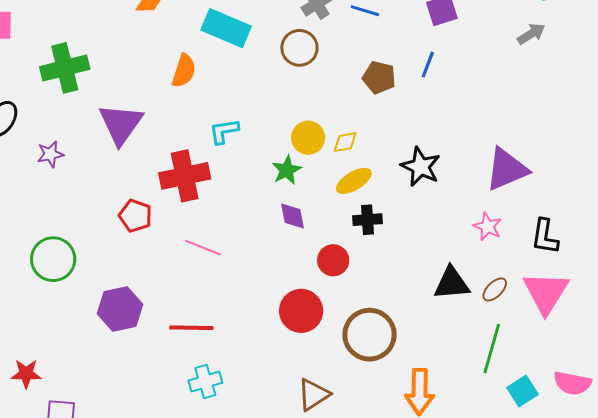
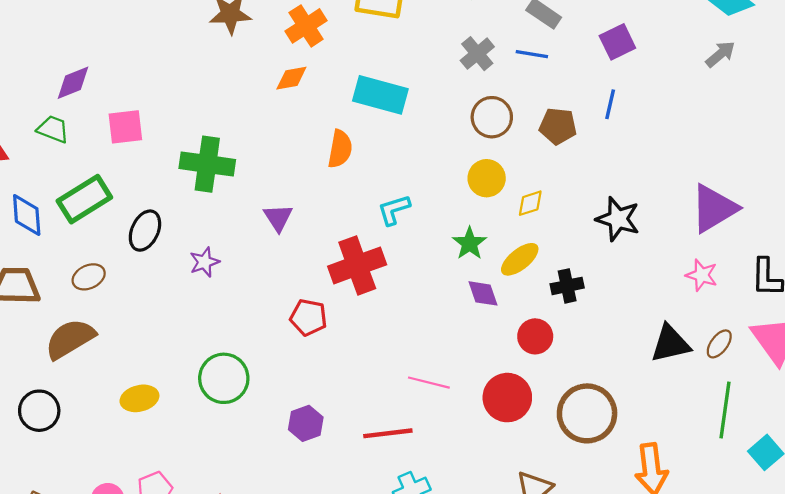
brown circle: (299, 48) -> (492, 117), moved
green cross: (65, 68) -> (207, 164), turned 30
purple triangle: (121, 124) -> (278, 218), size x0.6
yellow circle: (308, 138) -> (487, 178), moved
yellow ellipse: (354, 181) -> (520, 259), moved
pink line: (203, 248) -> (429, 383), moved
purple hexagon: (120, 309) -> (306, 423), size x0.7

